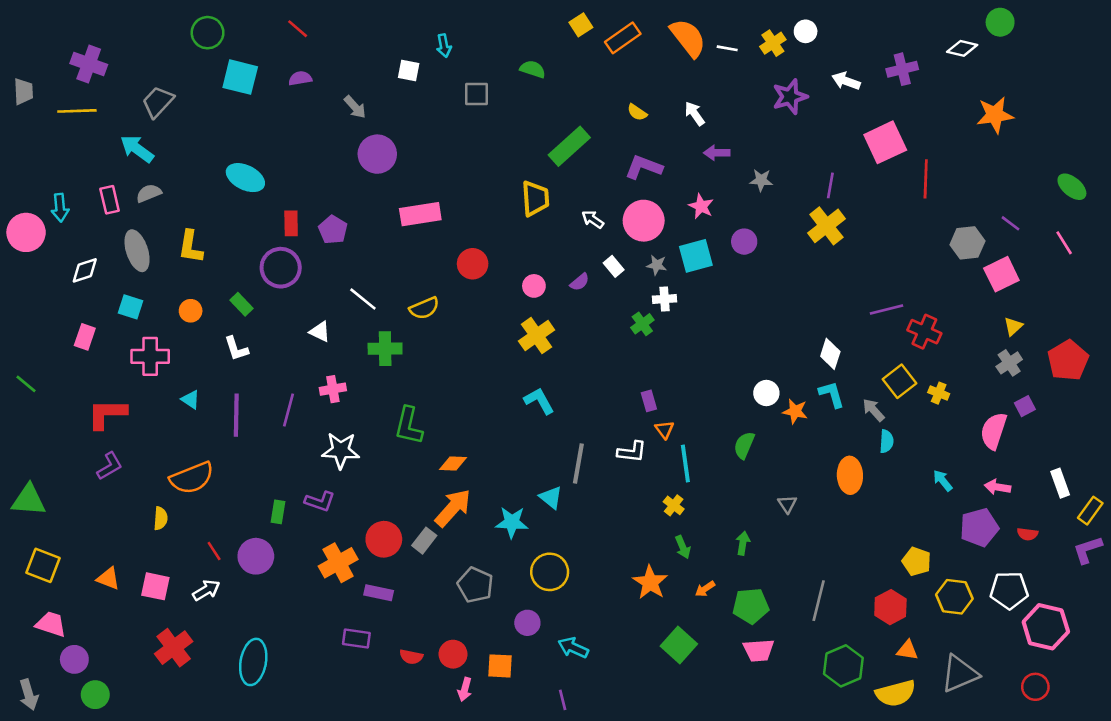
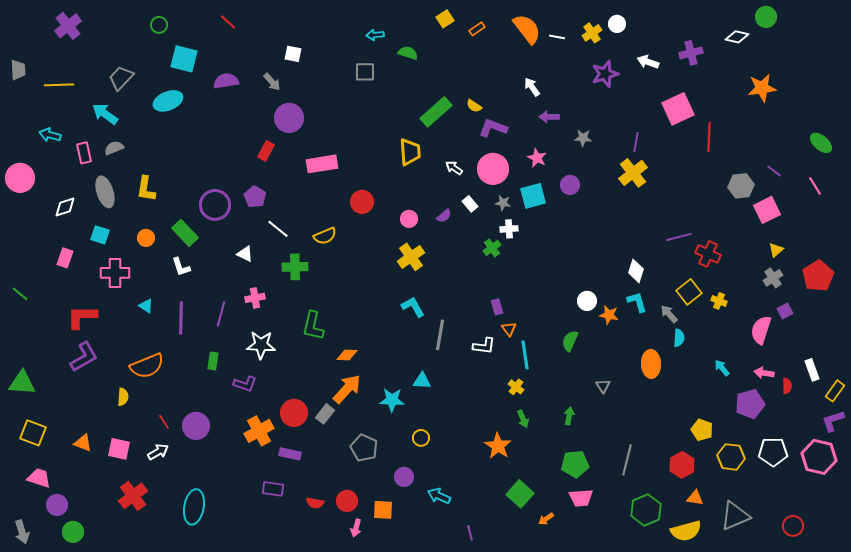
green circle: (208, 33) -> (159, 25), size x0.7
orange rectangle: (623, 38) -> (477, 29), size x0.6
cyan arrow: (444, 46) -> (375, 35), moved, turned 96
purple cross: (89, 64) -> (68, 26), moved, turned 32
white square: (409, 71) -> (293, 54), moved
purple semicircle: (300, 78) -> (226, 81), moved, size x1.4
yellow semicircle: (637, 112) -> (474, 106), moved
cyan ellipse: (245, 178) -> (168, 101), moved, turned -48
cyan arrow: (60, 208) -> (50, 135), moved, turned 110
red rectangle: (291, 223) -> (266, 151), moved, turned 30
purple pentagon: (333, 230) -> (255, 197), moved
green rectangle: (241, 304) -> (185, 233), size x1.5
gray line: (578, 464) -> (440, 335), moved
purple L-shape: (110, 466) -> (84, 357), size x1.4
cyan triangle: (551, 497) -> (422, 381), turned -36
green rectangle: (278, 512) -> (213, 361), moved
red semicircle: (1028, 534) -> (787, 386), moved, turned -98
yellow circle: (550, 572) -> (421, 438), size x0.6
orange arrow: (705, 589) -> (546, 519), moved
pink hexagon: (1046, 627) -> (819, 457), moved
purple line: (563, 700) -> (470, 533), moved

